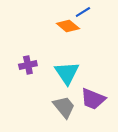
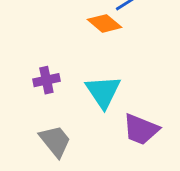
gray trapezoid: (64, 107) -> (55, 141), moved

